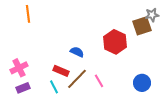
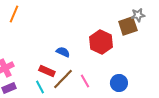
orange line: (28, 14) -> (14, 14), turned 30
blue circle: (142, 83) -> (119, 83), moved

